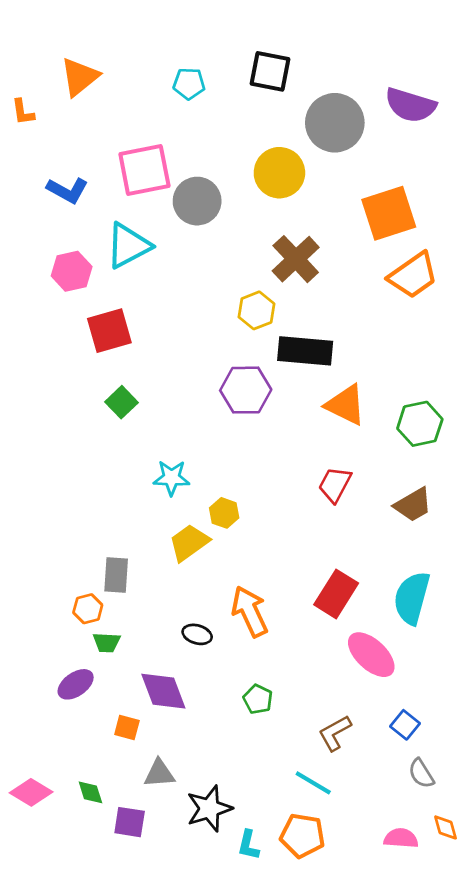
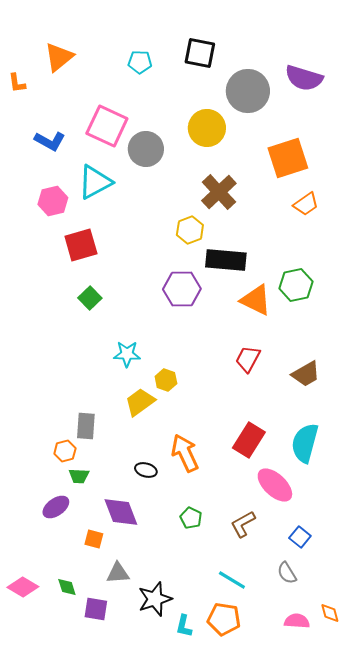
pink square: (144, 170) -> (107, 126), turned 36
orange trapezoid: (413, 275) -> (306, 204), size x0.7
green hexagon: (420, 424) -> (296, 285), moved
brown L-shape: (335, 733) -> (243, 524), moved
gray semicircle: (421, 773) -> (287, 573), moved

